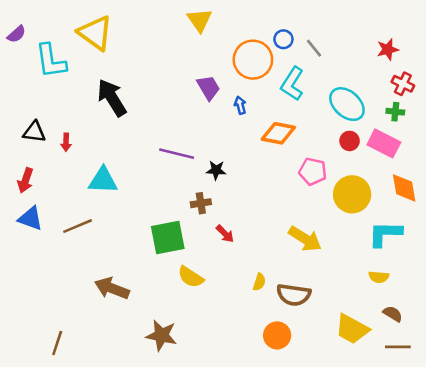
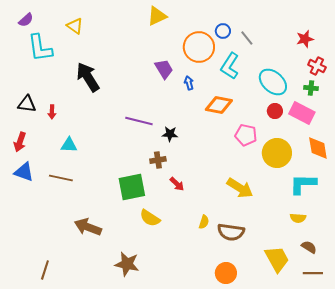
yellow triangle: (200, 20) -> (157, 16), turned 40
yellow triangle: (95, 33) -> (75, 26), size x0.6
purple semicircle: (17, 34) -> (26, 20), moved
cyan triangle: (103, 180) -> (69, 145), moved, size x0.7
brown line: (78, 226) -> (61, 178), turned 35
yellow trapezoid: (352, 329) -> (277, 259), turned -148
orange circle: (277, 335) -> (226, 273), moved

